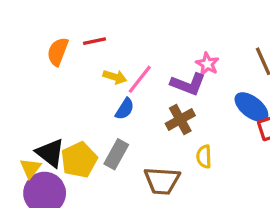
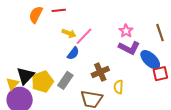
purple L-shape: (188, 84) -> (129, 48), moved
brown cross: (180, 120) -> (100, 72), moved
black triangle: (50, 153) -> (25, 76), turned 30

